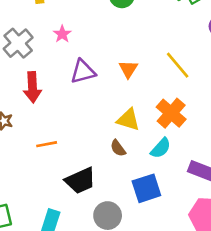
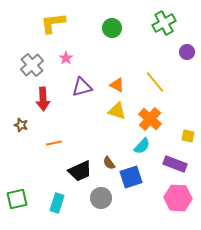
orange triangle: (128, 69) -> (117, 85), turned -35
yellow triangle: (128, 120) -> (117, 111), moved
brown semicircle: (118, 148) -> (109, 163), moved

